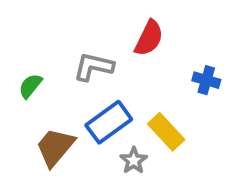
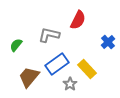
blue cross: (206, 80) -> (108, 42), turned 32

